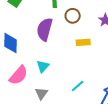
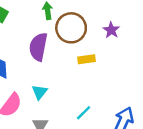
brown circle: (73, 16) -> (71, 28), size x1.6

